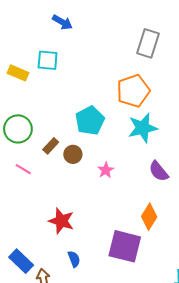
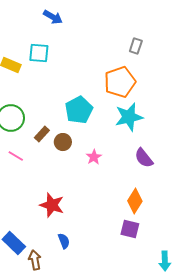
gray rectangle: (148, 43) -> (136, 46), moved, size x0.6
purple square: (125, 246) -> (130, 229), moved, size x0.6

